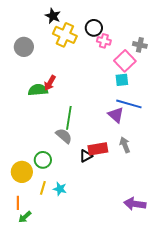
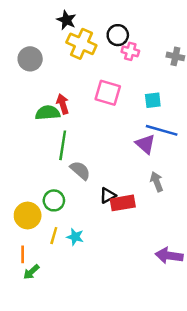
pink square: (125, 61) -> (108, 93), moved, turned -30
red arrow: (50, 83) -> (63, 104), turned 133
green line: (69, 118) -> (63, 145), moved
red rectangle: (98, 149) -> (123, 203), moved

